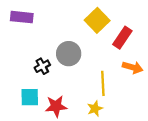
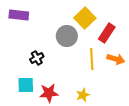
gray circle: (69, 54) -> (67, 36), moved
yellow line: (103, 83) -> (92, 59), moved

